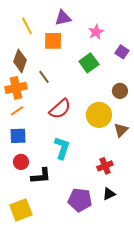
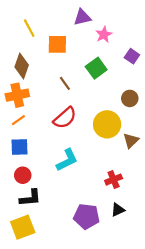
purple triangle: (63, 18) -> (82, 17), moved
brown line: (44, 77) -> (65, 83), moved
cyan L-shape: (62, 148) -> (67, 160), turned 45
black L-shape: (41, 176) -> (30, 198), moved

